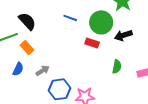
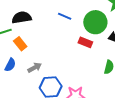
black semicircle: (27, 21) -> (22, 18), turned -60

